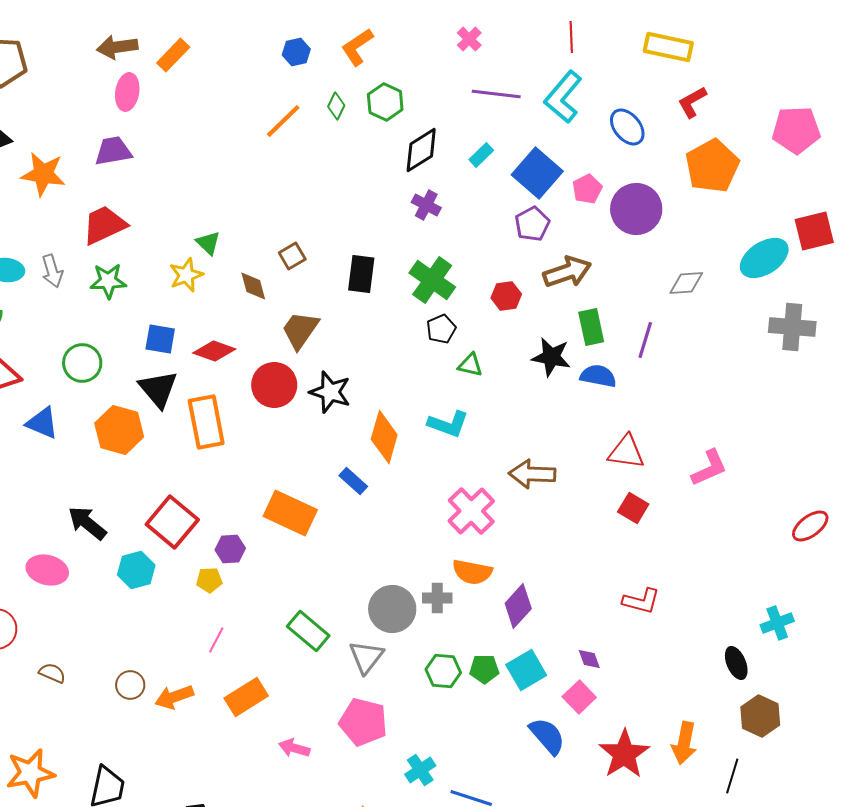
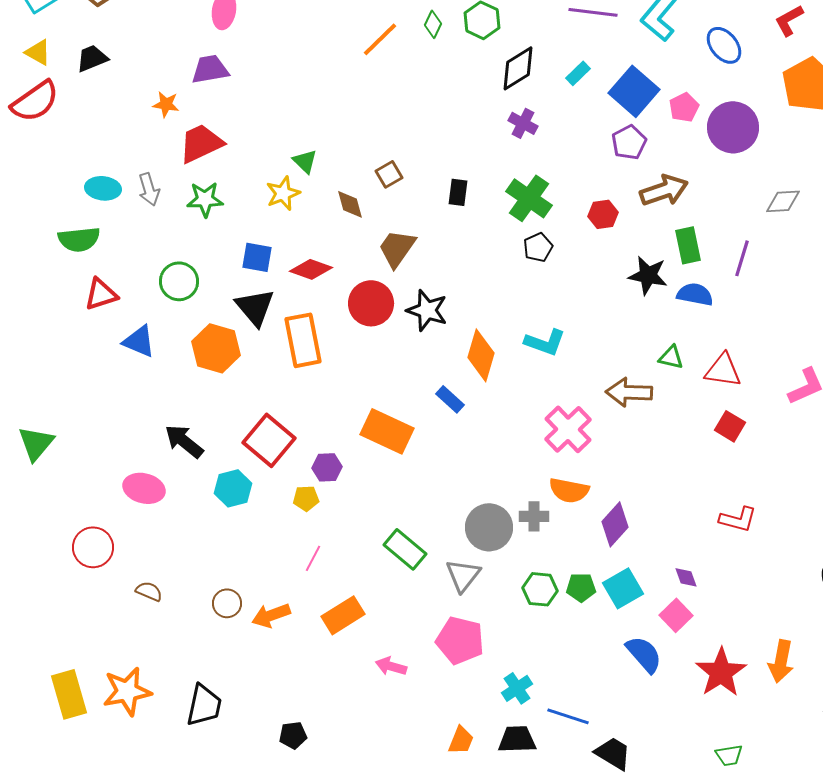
orange star: (43, 174) -> (166, 104), moved, size x0.6
black rectangle: (361, 274) -> (458, 192), size x0.7
green triangle: (470, 365) -> (671, 357), moved

